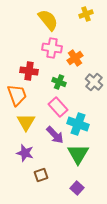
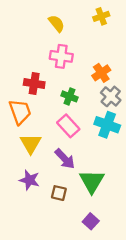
yellow semicircle: (48, 20) -> (57, 23), size x0.7
orange cross: (75, 58) -> (101, 73), moved
cyan cross: (78, 124) -> (107, 125), moved
brown square: (41, 175) -> (59, 193), moved, turned 32

